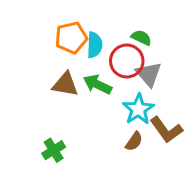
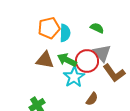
red circle: (127, 61) -> (87, 61), moved
cyan star: (138, 109) -> (74, 77), moved
brown L-shape: (166, 130) -> (114, 73), moved

